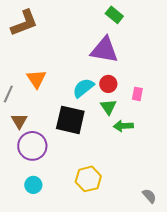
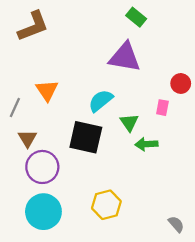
red circle: (108, 84) -> (181, 83), moved
cyan circle: (33, 185) -> (43, 212), size x1.8

